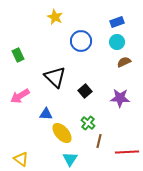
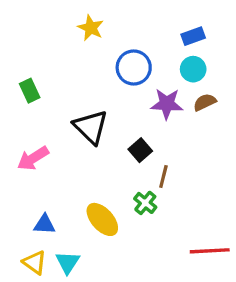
purple star: (120, 98) -> (167, 104), moved
blue triangle: (46, 114) -> (44, 224), moved
brown line: (99, 141) -> (163, 177), moved
cyan triangle: (70, 159) -> (68, 262), moved

